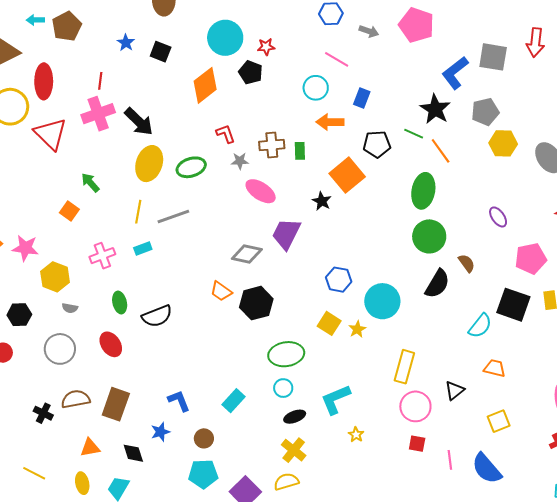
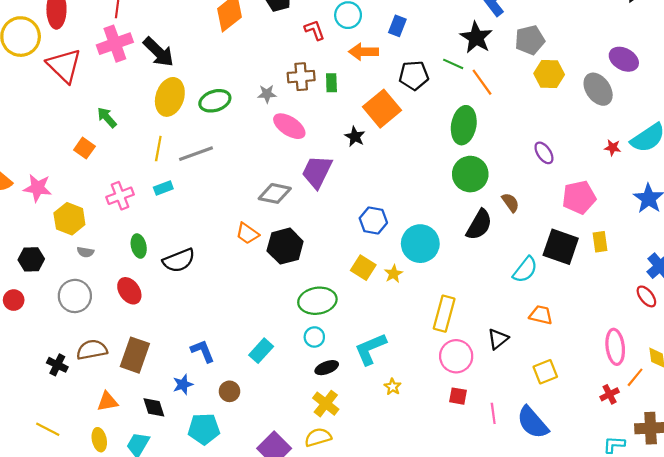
red L-shape: (226, 134) -> (315, 30), moved
cyan pentagon: (203, 474) -> (204, 429), moved

